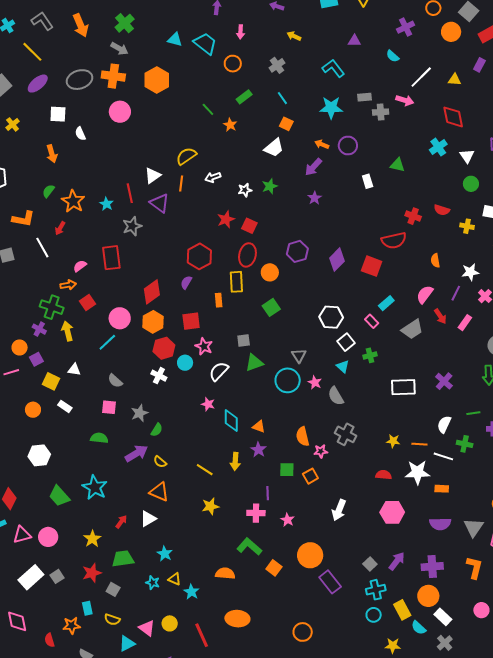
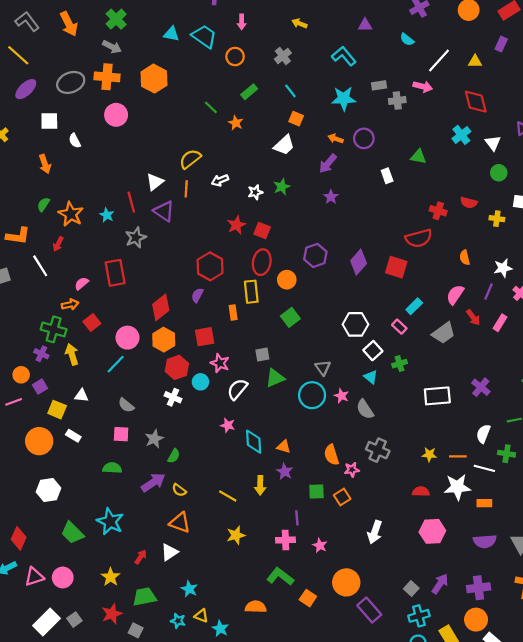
orange circle: (33, 410) -> (39, 441), size x1.6

